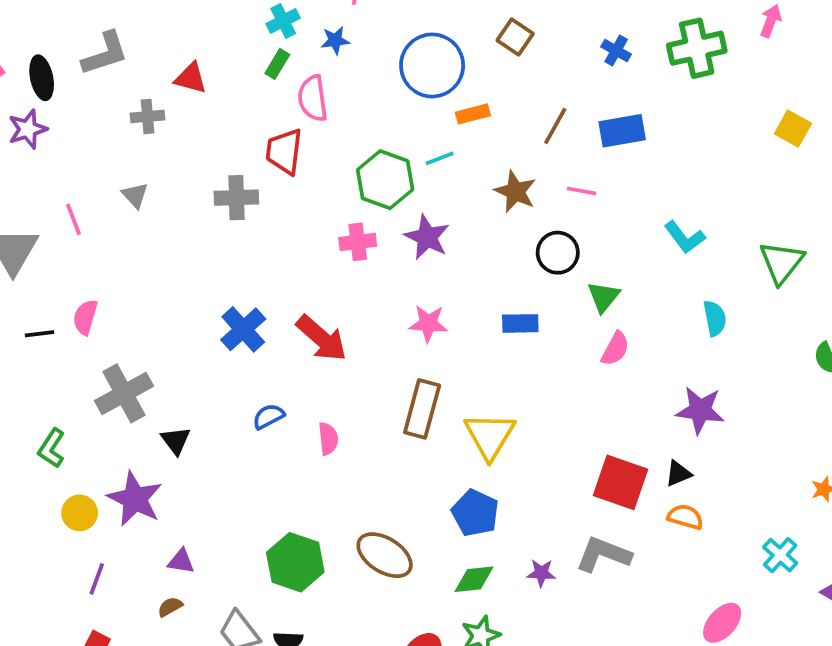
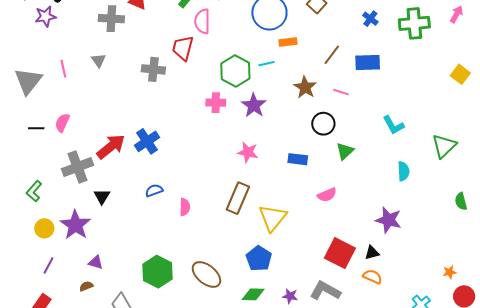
gray cross: (148, 116) -> (111, 19), size x1.4
red arrow: (322, 338) -> (111, 147), moved, turned -88
pink semicircle: (615, 349) -> (327, 195), moved, turned 30

